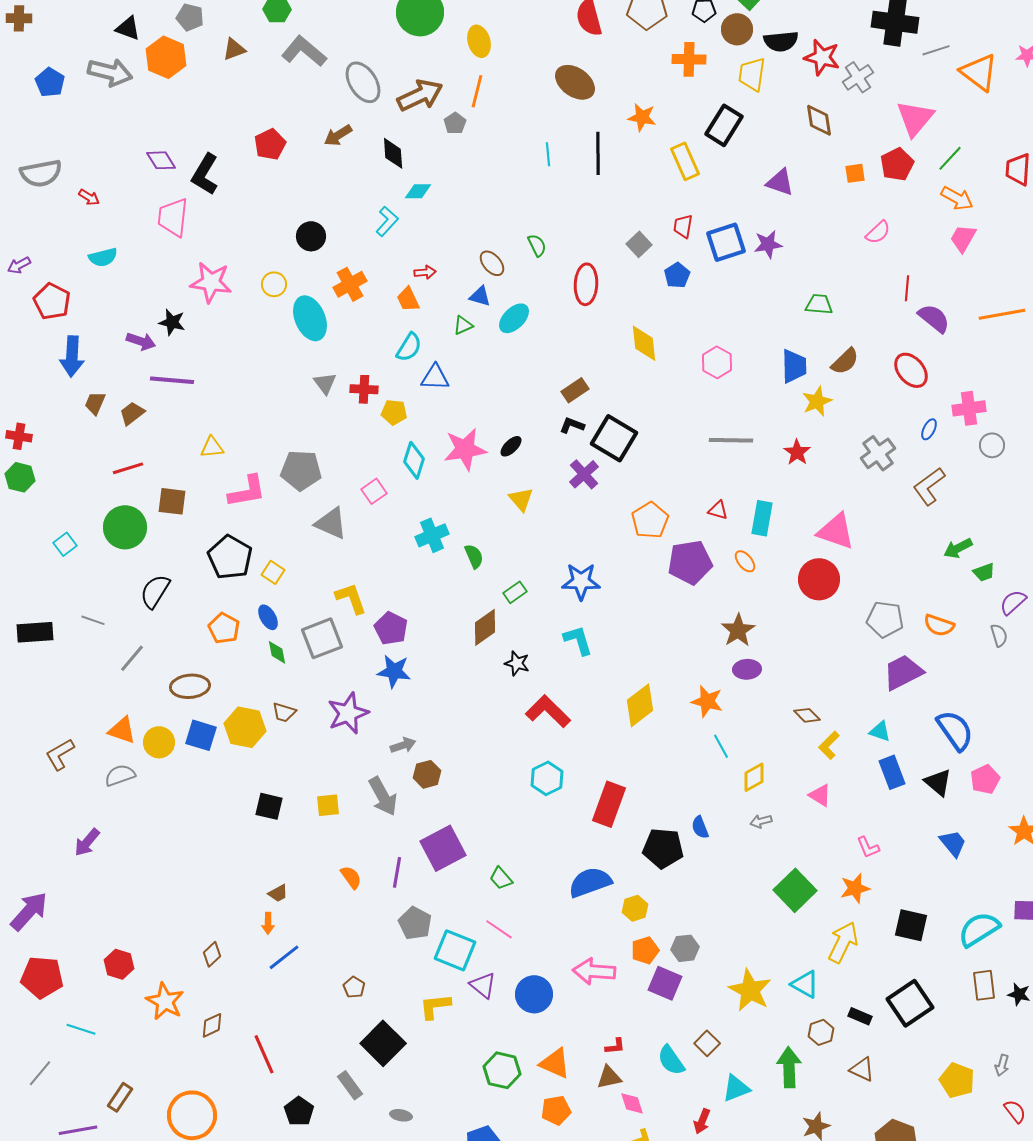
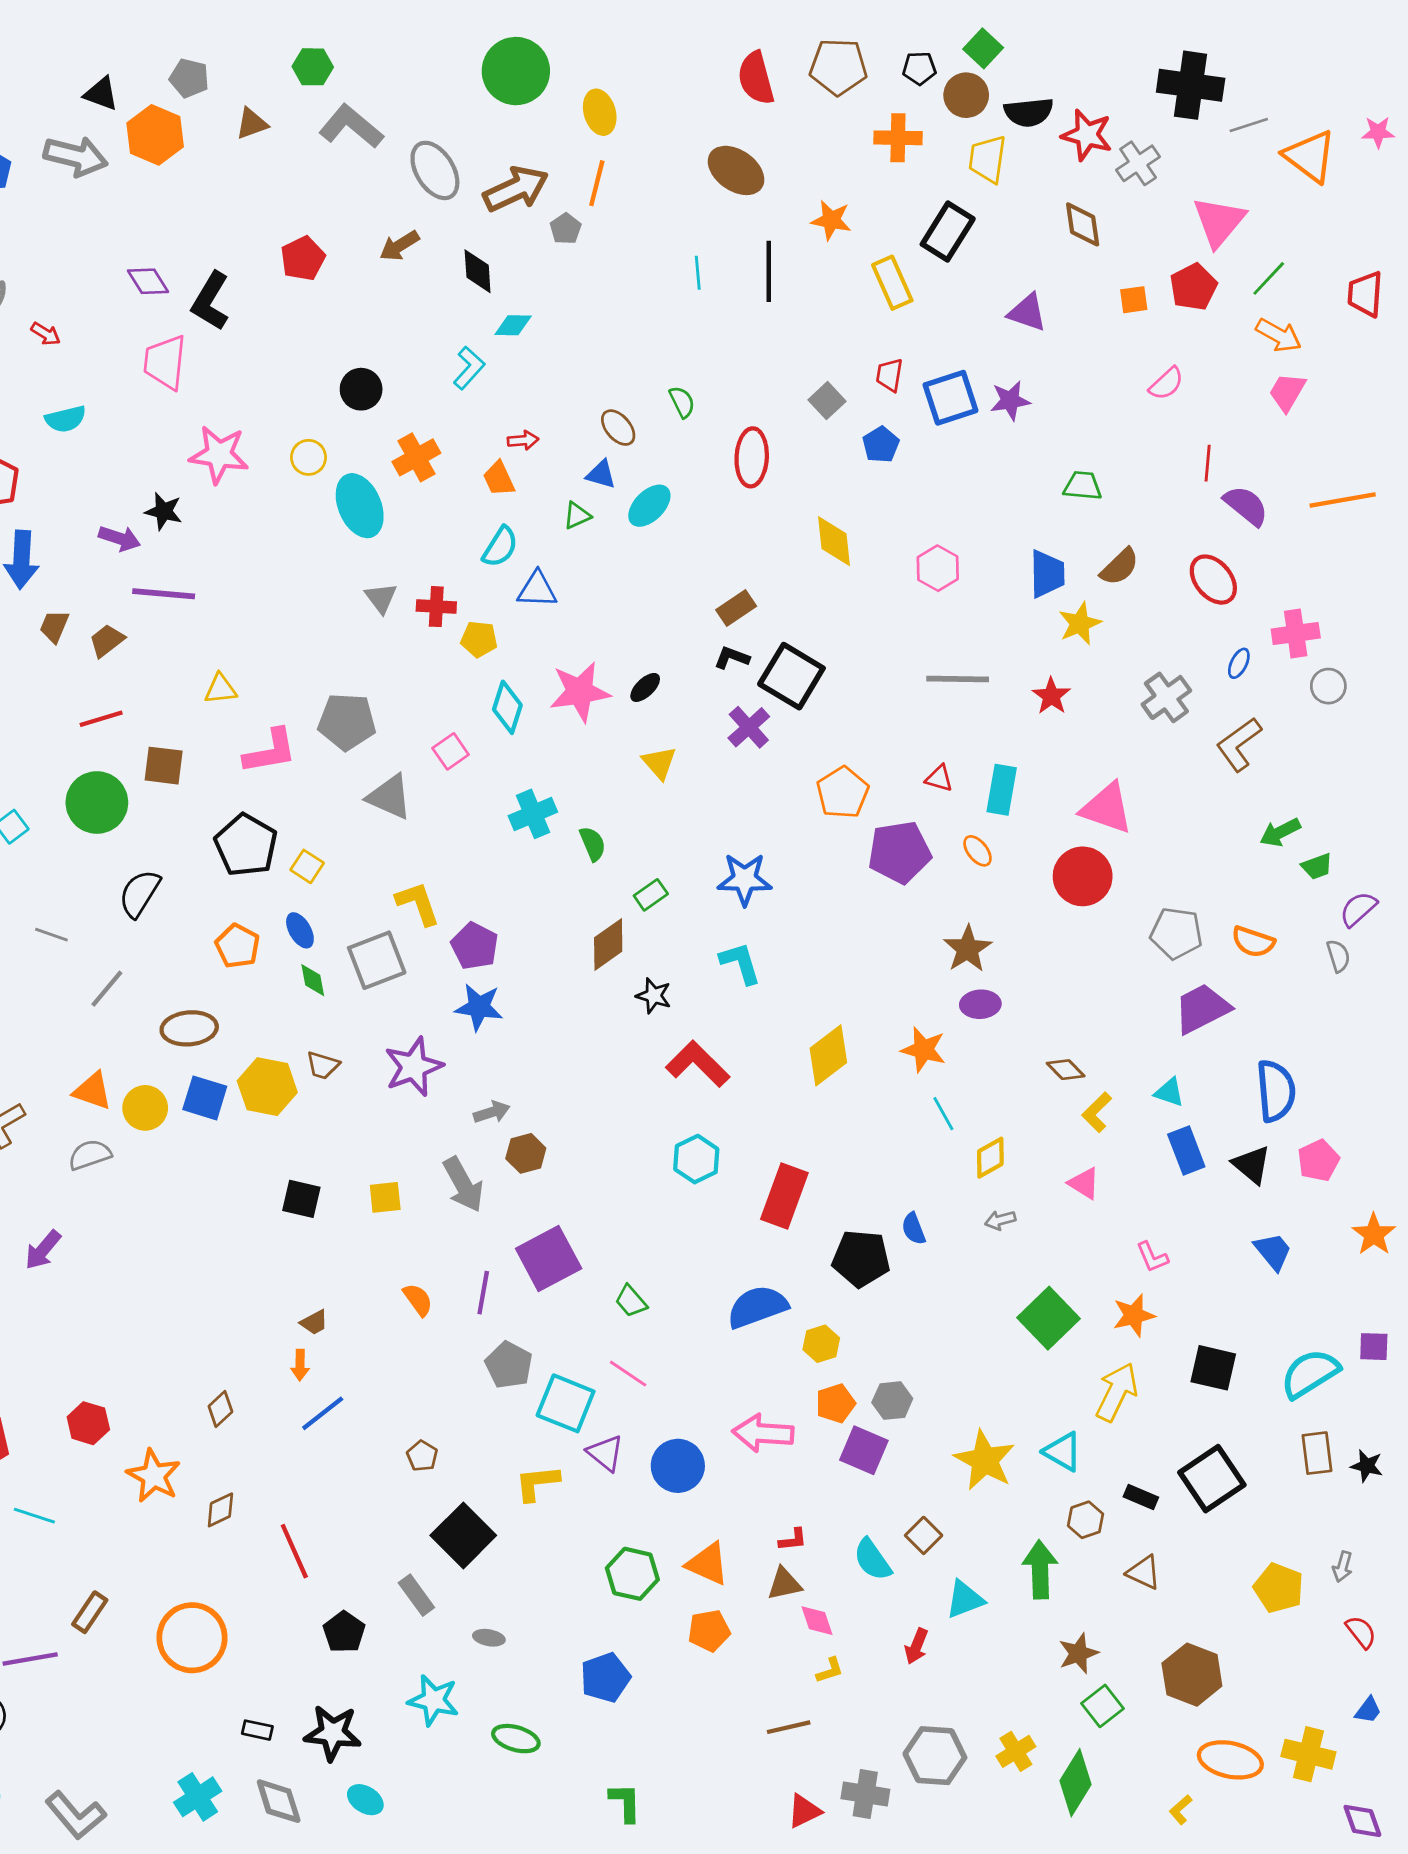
blue semicircle: (955, 730) -> (1276, 1091), turned 30

